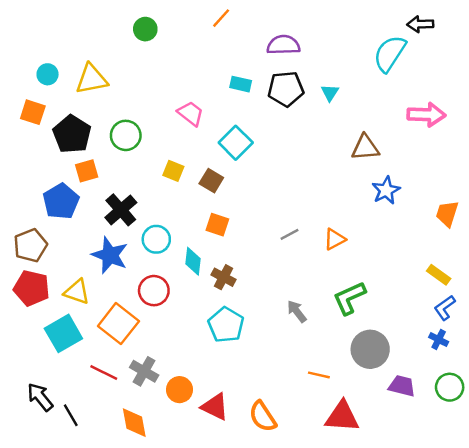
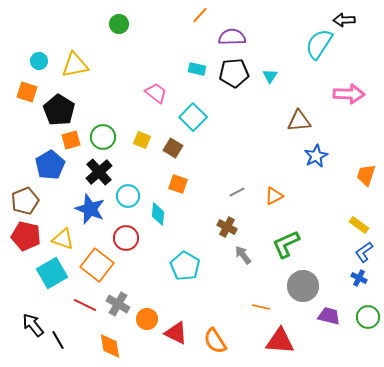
orange line: (221, 18) -> (200, 15), moved
green circle: (126, 135) -> (103, 137), moved
brown cross: (224, 277) -> (227, 227), moved

